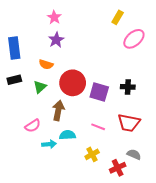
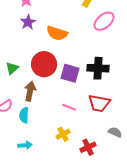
orange semicircle: (46, 64) -> (57, 33), moved, size x1.5
black cross: (128, 87) -> (98, 68), size x1.5
cyan semicircle: (67, 135) -> (24, 115), moved, turned -84
cyan arrow: (49, 144) -> (25, 145), moved
gray semicircle: (134, 154) -> (115, 132), moved

